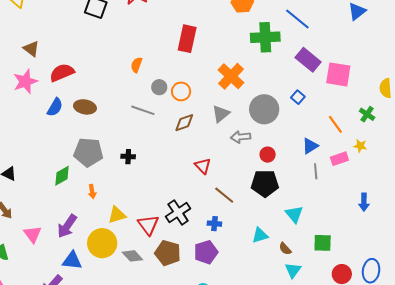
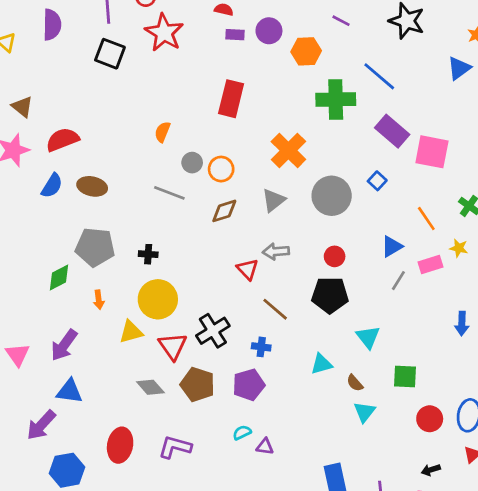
gray arrow: (241, 137) -> (276, 251), moved
gray line: (316, 171) -> (398, 281), turned 35
yellow circle: (102, 243) -> (158, 299), moved

